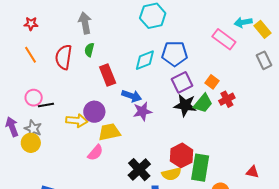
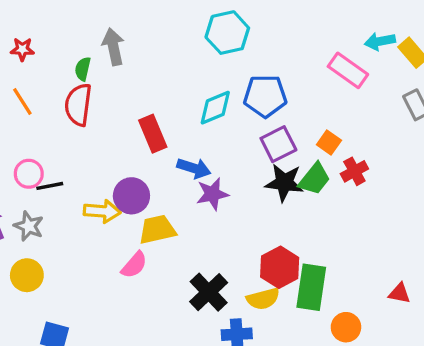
green semicircle: (89, 50) -> (83, 69), moved
yellow circle: (31, 143) -> (27, 275), moved

